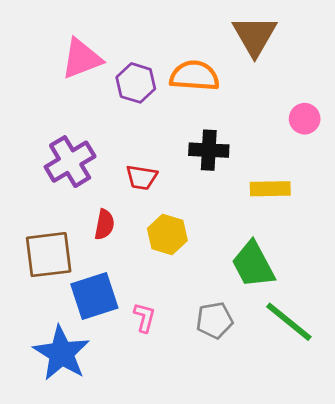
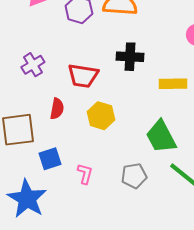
purple cross: (70, 162) -> (33, 65), size x0.7
red trapezoid: (142, 177) -> (83, 76), size x1.4
blue square: (94, 296) -> (50, 159), size x0.7

